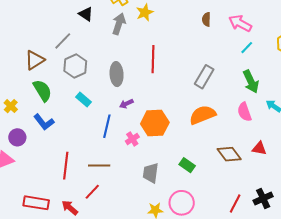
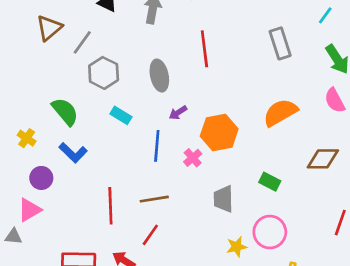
brown triangle: (35, 60) -> (49, 28), moved
gray rectangle: (204, 77) -> (280, 43), moved, turned -40
brown diamond: (229, 154) -> (323, 159), turned -45

